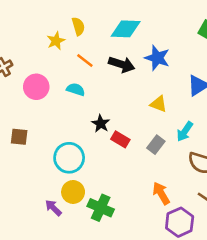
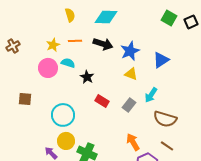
yellow star: (56, 41) -> (53, 45), moved
blue star: (157, 58) -> (130, 51), moved, turned 30
orange line: (85, 60) -> (75, 41), turned -40
pink circle: (36, 87) -> (48, 68), moved
black star: (101, 124) -> (87, 77), moved

